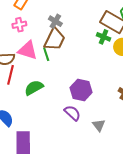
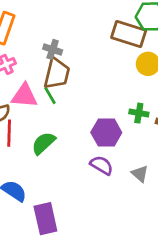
green cross: (104, 37) -> (139, 113), moved

